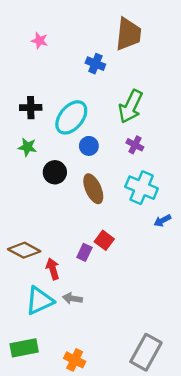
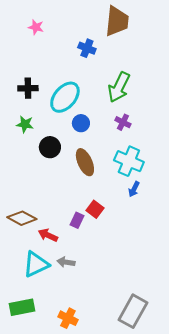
blue arrow: (162, 221) -> (134, 189), moved, turned -35
red arrow: (53, 269) -> (48, 235), turned -48

